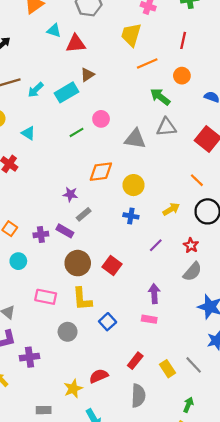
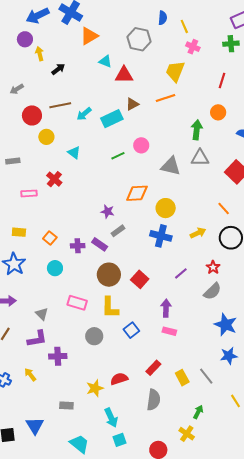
orange line: (147, 63) -> (165, 98), moved
green arrow: (160, 97) -> (197, 130), turned 54
blue cross: (131, 216) -> (161, 236), size x1.5
purple line: (156, 245) -> (181, 273), moved
purple arrow: (154, 294) -> (166, 308), moved

